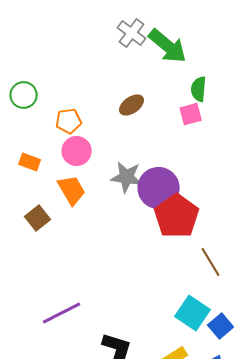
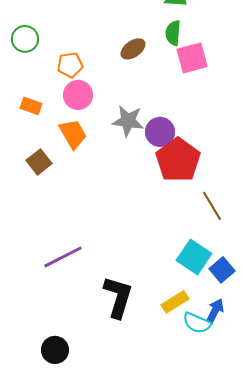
green semicircle: (199, 89) -> (173, 33), moved
pink square: (191, 114) -> (192, 58), size x1.4
purple circle: (159, 188) -> (160, 132), size x0.7

